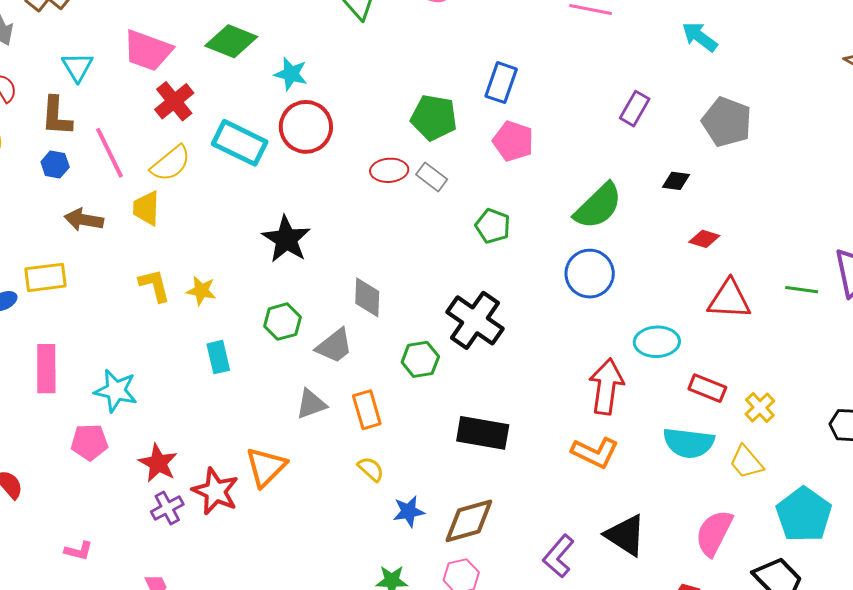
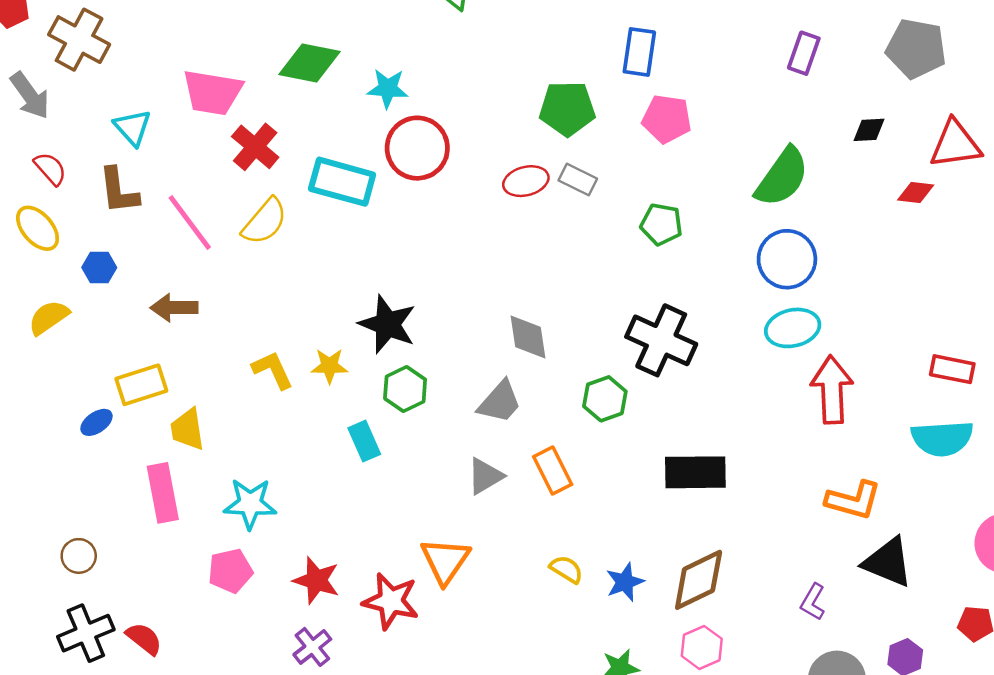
blue hexagon: (55, 165) -> (99, 268), moved
yellow trapezoid: (146, 208) -> (187, 429), moved
black star: (286, 239) -> (387, 324), moved
red triangle: (729, 299) -> (955, 144), moved
green hexagon: (282, 322) -> (405, 389), moved
cyan ellipse: (657, 342) -> (793, 328), moved
orange L-shape: (595, 453) -> (853, 500), moved
yellow semicircle: (371, 469) -> (566, 569), moved
purple cross: (167, 508) -> (312, 647), moved
purple L-shape: (559, 556) -> (813, 602), size x0.7

